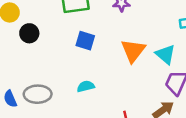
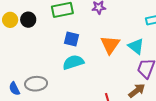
black circle: (29, 33) -> (28, 20), moved
cyan semicircle: (86, 86) -> (73, 62), moved, size x1.5

